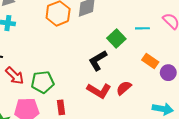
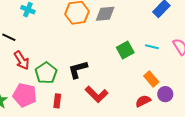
black L-shape: (98, 60) -> (78, 69), moved
green pentagon: (43, 82) -> (46, 73), turned 30
red semicircle: (124, 88) -> (143, 101), moved

